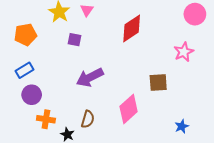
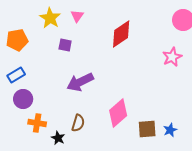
brown square: (158, 82) -> (147, 129), moved

